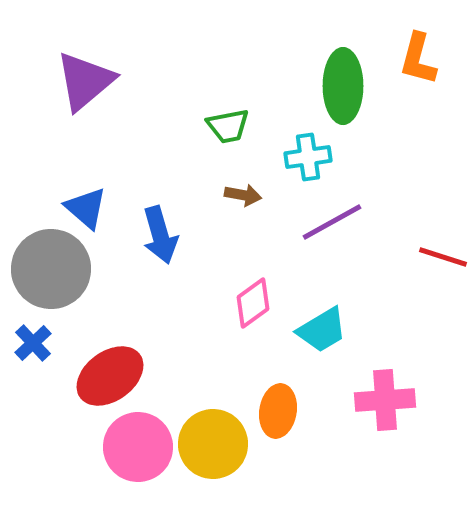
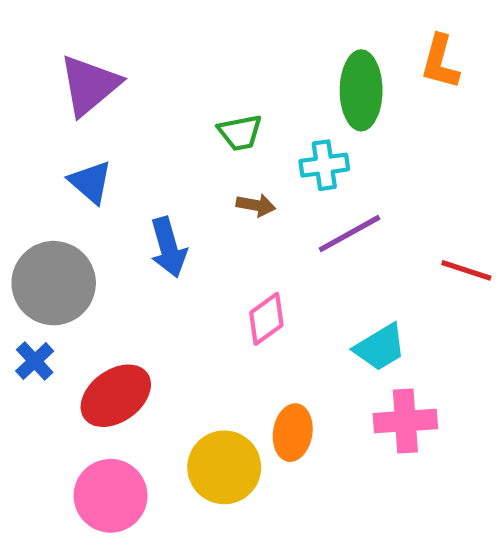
blue triangle: (86, 208) -> (91, 182), moved
cyan trapezoid: (322, 330) -> (380, 347), moved
pink circle: (138, 447) -> (111, 496), moved

